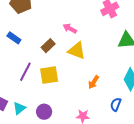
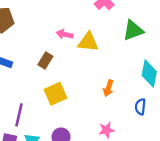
yellow triangle: (77, 51) -> (88, 42), moved
purple line: (25, 72) -> (19, 115), moved

